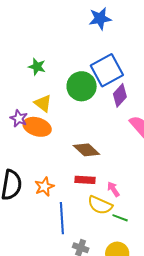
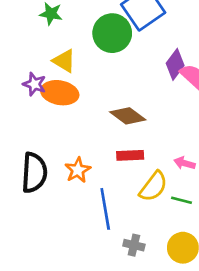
purple diamond: (120, 95) -> (175, 64), moved
pink arrow: (113, 189) -> (184, 163), moved, turned -35
yellow semicircle: (100, 205) -> (153, 186), turned -70

